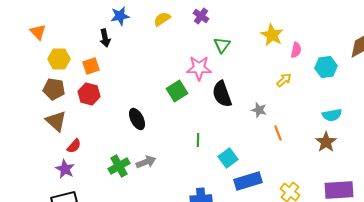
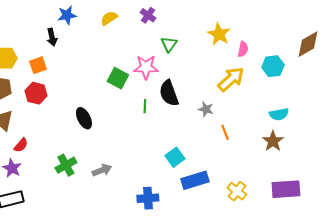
yellow arrow: (284, 80) -> (231, 79), size x1.8
green square: (177, 91) -> (118, 78), moved, turned -30
green line: (198, 140) -> (145, 106), moved
gray arrow: (146, 162) -> (102, 170), moved

